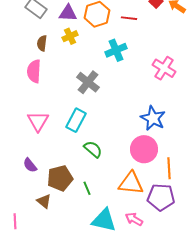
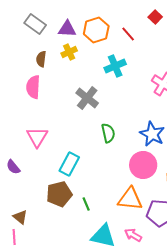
red line: (129, 18) -> (128, 34), turned 42
cyan rectangle: (76, 120) -> (69, 164), moved
green semicircle: (93, 149) -> (108, 133), moved, turned 36
purple semicircle: (30, 165) -> (13, 167), moved
brown triangle: (44, 201) -> (20, 217), moved

